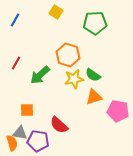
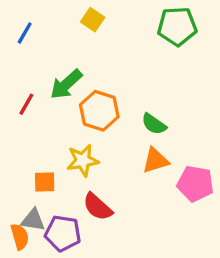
green pentagon: (95, 23) -> (177, 26), moved
orange hexagon: (68, 55) -> (99, 111), moved
green arrow: (40, 75) -> (66, 84), moved
yellow star: (74, 79) -> (83, 160), moved

